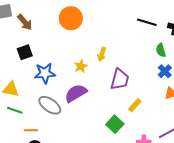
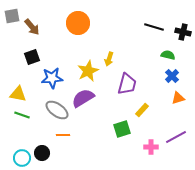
green semicircle: (161, 50) -> (168, 55), turned 120
yellow star: (81, 66) -> (88, 71), size x1.5
green square: (115, 124) -> (122, 129), turned 30
orange line: (31, 130) -> (63, 135), moved

